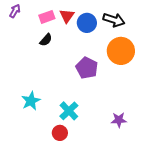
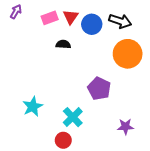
black semicircle: (46, 40) -> (63, 44), moved, turned -128
purple pentagon: (87, 68) -> (99, 89), moved

